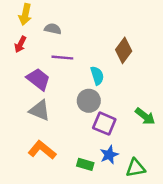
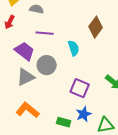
gray circle: (89, 101) -> (47, 65), moved
gray triangle: (40, 110) -> (26, 77), turned -48

